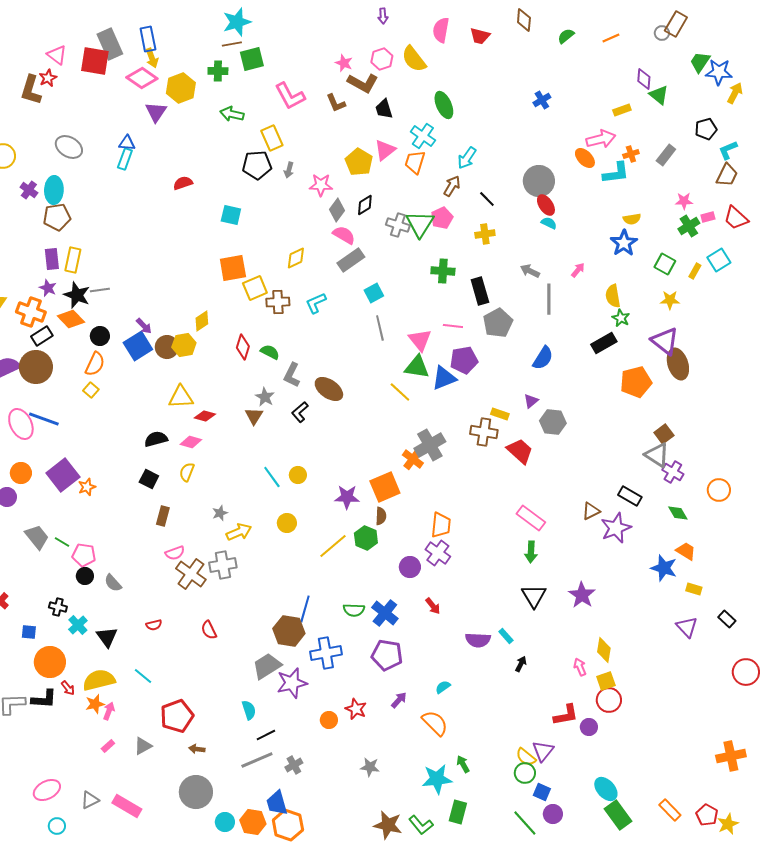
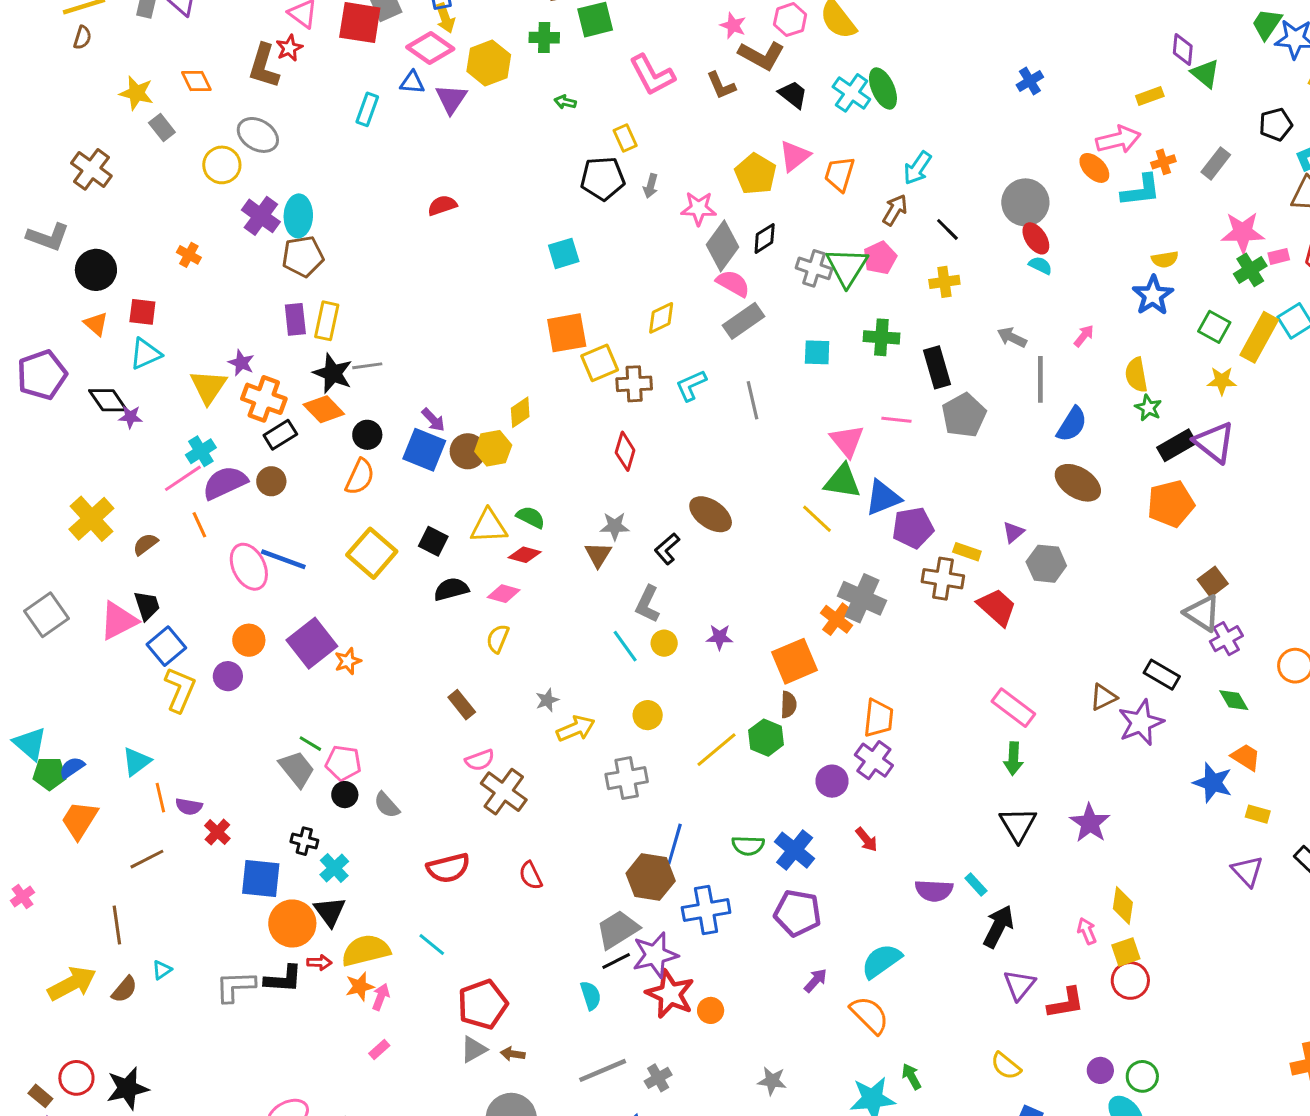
black trapezoid: (384, 109) -> (793, 94), turned 145
green arrow: (232, 114) -> (565, 102), size x0.6
cyan cross: (423, 136) -> (851, 93), moved
yellow rectangle: (272, 138) -> (625, 138), size x0.7
blue triangle: (127, 143) -> (412, 83), moved
gray ellipse: (69, 147) -> (258, 135), moved
cyan rectangle: (125, 159) -> (367, 109), moved
red semicircle: (183, 183) -> (442, 205), moved
purple cross: (29, 190) -> (261, 216), size x1.4
pink star: (684, 201) -> (1243, 232), size x1.6
gray diamond: (337, 210) -> (723, 246), size x1.4
cyan square: (231, 215) -> (564, 253), turned -30
yellow rectangle: (695, 271) -> (1259, 337), size x2.0
purple star: (48, 288) -> (241, 363), moved
cyan square: (374, 293) -> (817, 352), moved, turned 30
gray line: (380, 328) -> (753, 400), moved
black rectangle: (604, 343) -> (1177, 445), moved
blue square: (138, 346) -> (424, 450), turned -36
red diamond: (243, 347) -> (625, 451), moved
green semicircle: (270, 352) -> (531, 517), moved
blue semicircle: (543, 358) -> (1072, 424), moved
purple pentagon: (464, 360) -> (913, 528), moved
brown ellipse: (678, 364) -> (1078, 483), moved, turned -40
brown circle: (36, 367) -> (271, 481), size x0.6
gray L-shape: (292, 375) -> (648, 604), moved
yellow square: (91, 390) -> (372, 553), moved, size x2.0
gray star: (265, 397) -> (615, 526), turned -30
gray cross: (430, 445) -> (862, 598), turned -36
purple cross: (673, 472) -> (1226, 639), turned 30
black square: (149, 479) -> (433, 541), moved
purple star: (347, 497) -> (720, 637), moved, size x0.7
brown rectangle: (163, 516) -> (462, 705), turned -54
gray trapezoid: (37, 537) -> (297, 769), moved
gray cross: (223, 565) -> (627, 778), moved
red semicircle: (154, 625) -> (448, 868), size x1.8
blue square: (29, 632) -> (261, 879), size x1.8
black triangle: (107, 637) -> (330, 912), moved
black arrow: (521, 664) -> (998, 926), size x1.8
cyan semicircle: (443, 687) -> (881, 961), size x1.8
red arrow: (68, 688) -> (319, 962), turned -49
red star: (356, 709) -> (670, 994), moved, size x1.5
purple circle: (589, 727) -> (1100, 1070), moved
black line: (266, 735) -> (616, 961), moved
gray triangle: (143, 746) -> (474, 1049), moved
purple triangle: (543, 751) -> (1019, 985), moved
green circle: (525, 773) -> (1142, 1076), moved

